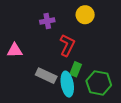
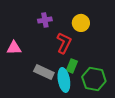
yellow circle: (85, 15) -> (81, 23), moved

